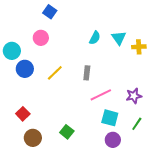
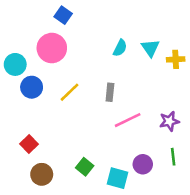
pink circle: (41, 38) -> (52, 48), size x1.5
cyan square: (110, 118) -> (118, 178), moved
green line: (137, 124) -> (173, 157), turned -40
purple circle: (113, 140) -> (143, 164), moved

